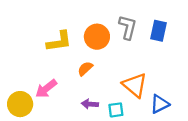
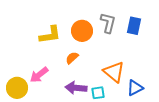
purple arrow: (90, 104) -> (76, 88), size x1.5

